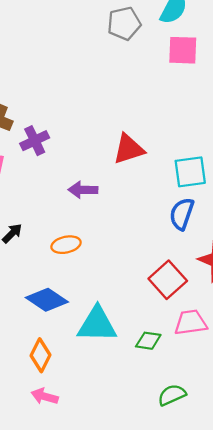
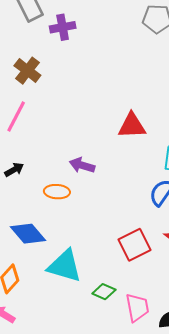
purple cross: (35, 141) -> (63, 27), moved
purple arrow: (83, 190) -> (82, 165), moved
pink trapezoid: (191, 322) -> (137, 307), moved, turned 72

